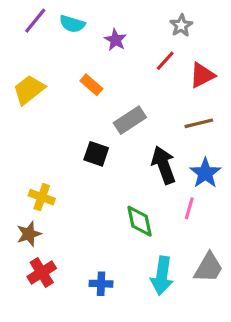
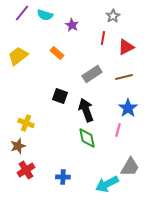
red line: (165, 61) -> (103, 38), turned -32
gray rectangle: (130, 120) -> (92, 74), moved
black arrow: (164, 165) -> (86, 110), moved
cyan arrow: (162, 276) -> (107, 184), moved, turned 55

